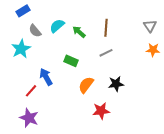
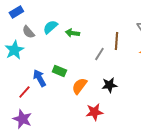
brown line: (106, 28) -> (116, 41), moved
green arrow: (79, 32) -> (72, 33), turned -32
gray line: (106, 53) -> (99, 54), turned -32
green rectangle: (71, 61) -> (59, 71), moved

